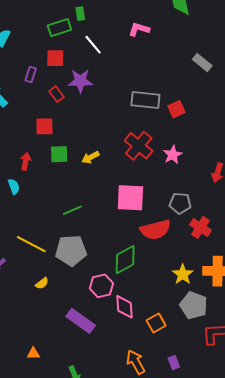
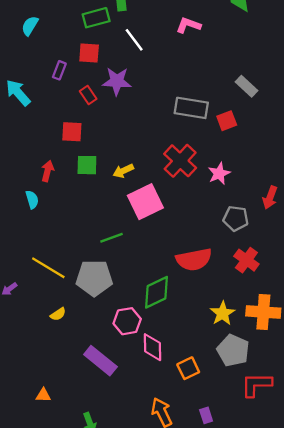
gray rectangle: (202, 63) -> (247, 86), moved
pink square: (130, 198) -> (145, 202), moved, turned -32
gray pentagon: (180, 203) -> (236, 218), moved
green line: (72, 210) -> (112, 238), moved

